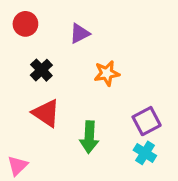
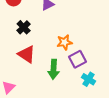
orange star: (107, 73) -> (65, 42), moved
purple square: (147, 121) -> (78, 59), moved

